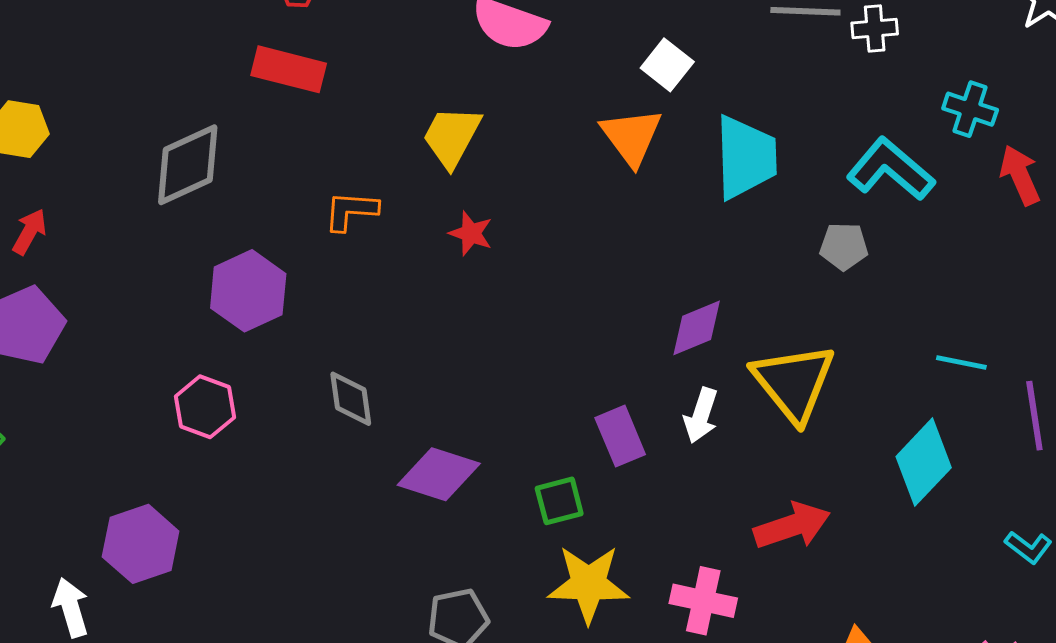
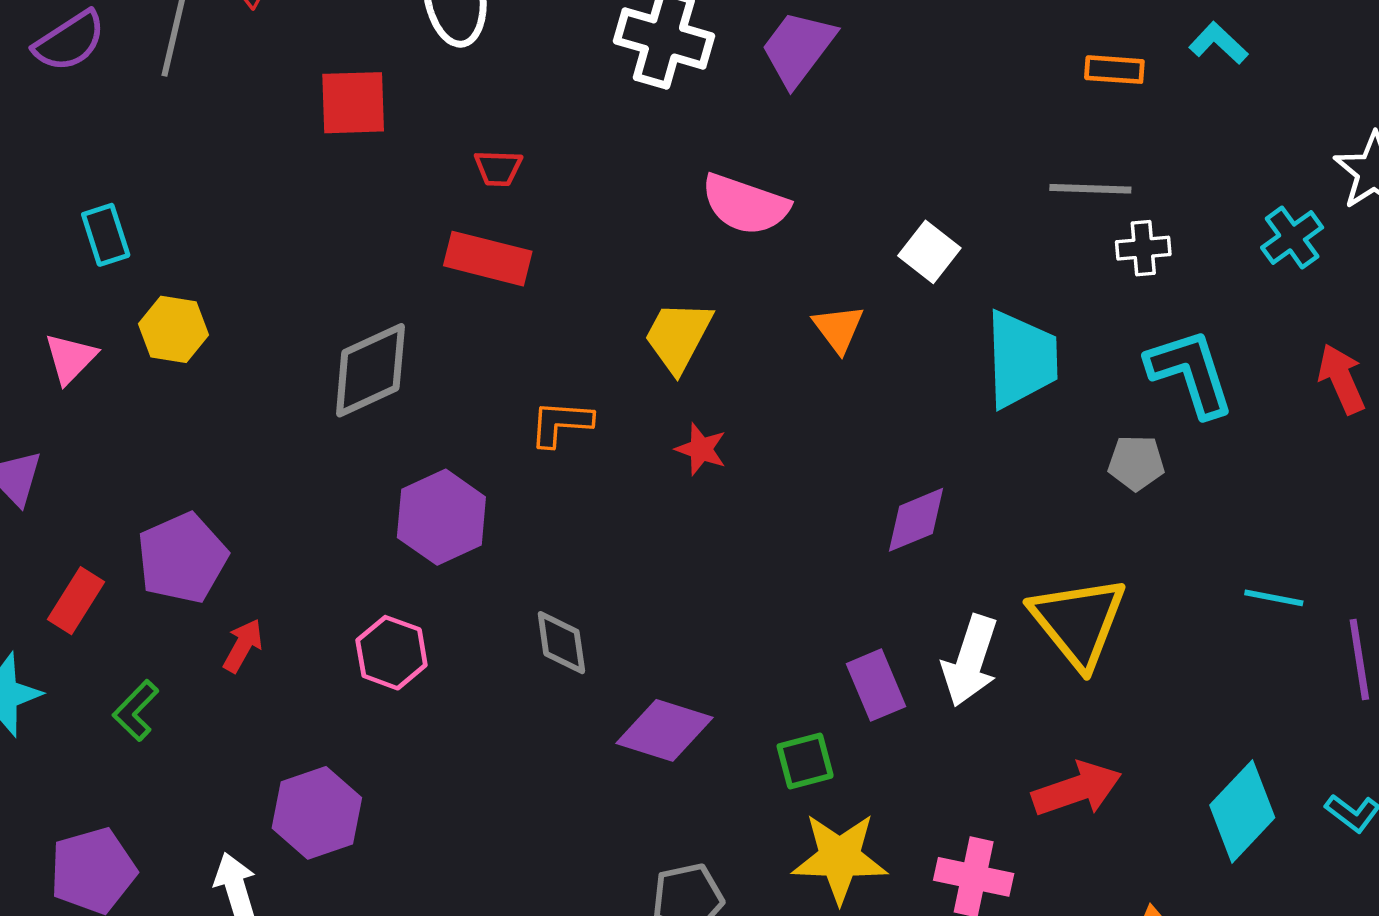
white cross: (875, 29) -> (1143, 248), moved
cyan cross: (970, 109) -> (1292, 237), moved, turned 36
orange triangle: (632, 137) -> (838, 328), moved, size x0.7
cyan L-shape: (890, 169) -> (1190, 373), turned 32
red arrow: (29, 232) -> (243, 646), moved
purple diamond: (697, 328) -> (916, 520), moved
white arrow: (701, 415) -> (970, 661), size x1.4
cyan diamond: (924, 462) -> (1242, 811), moved

